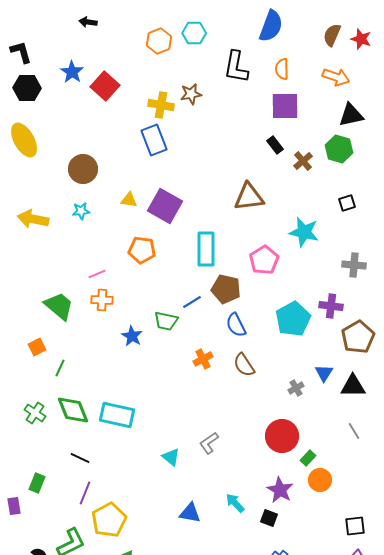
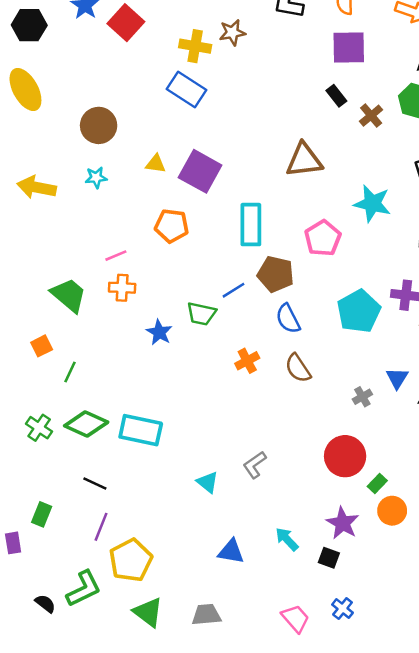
blue rectangle: (154, 140) -> (186, 90), turned -36
green diamond: (73, 410) -> (86, 424), turned -44

